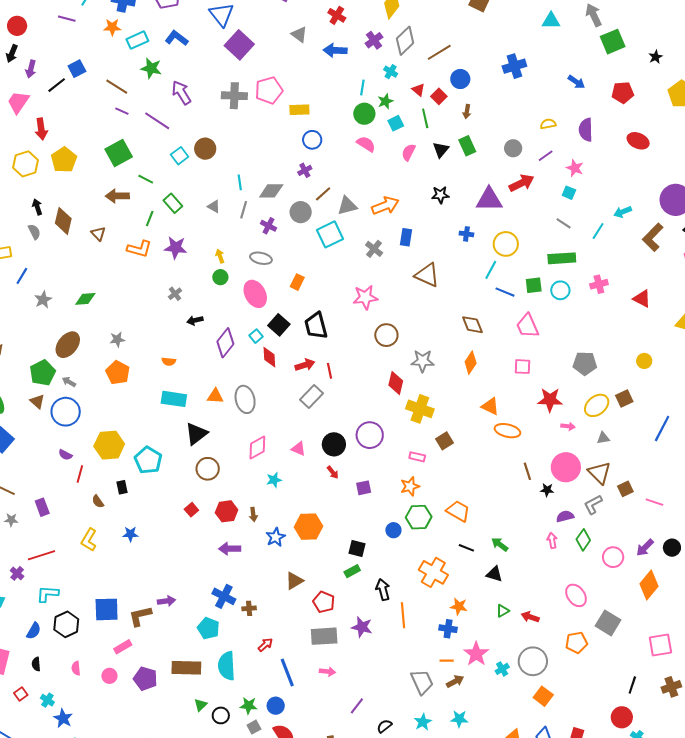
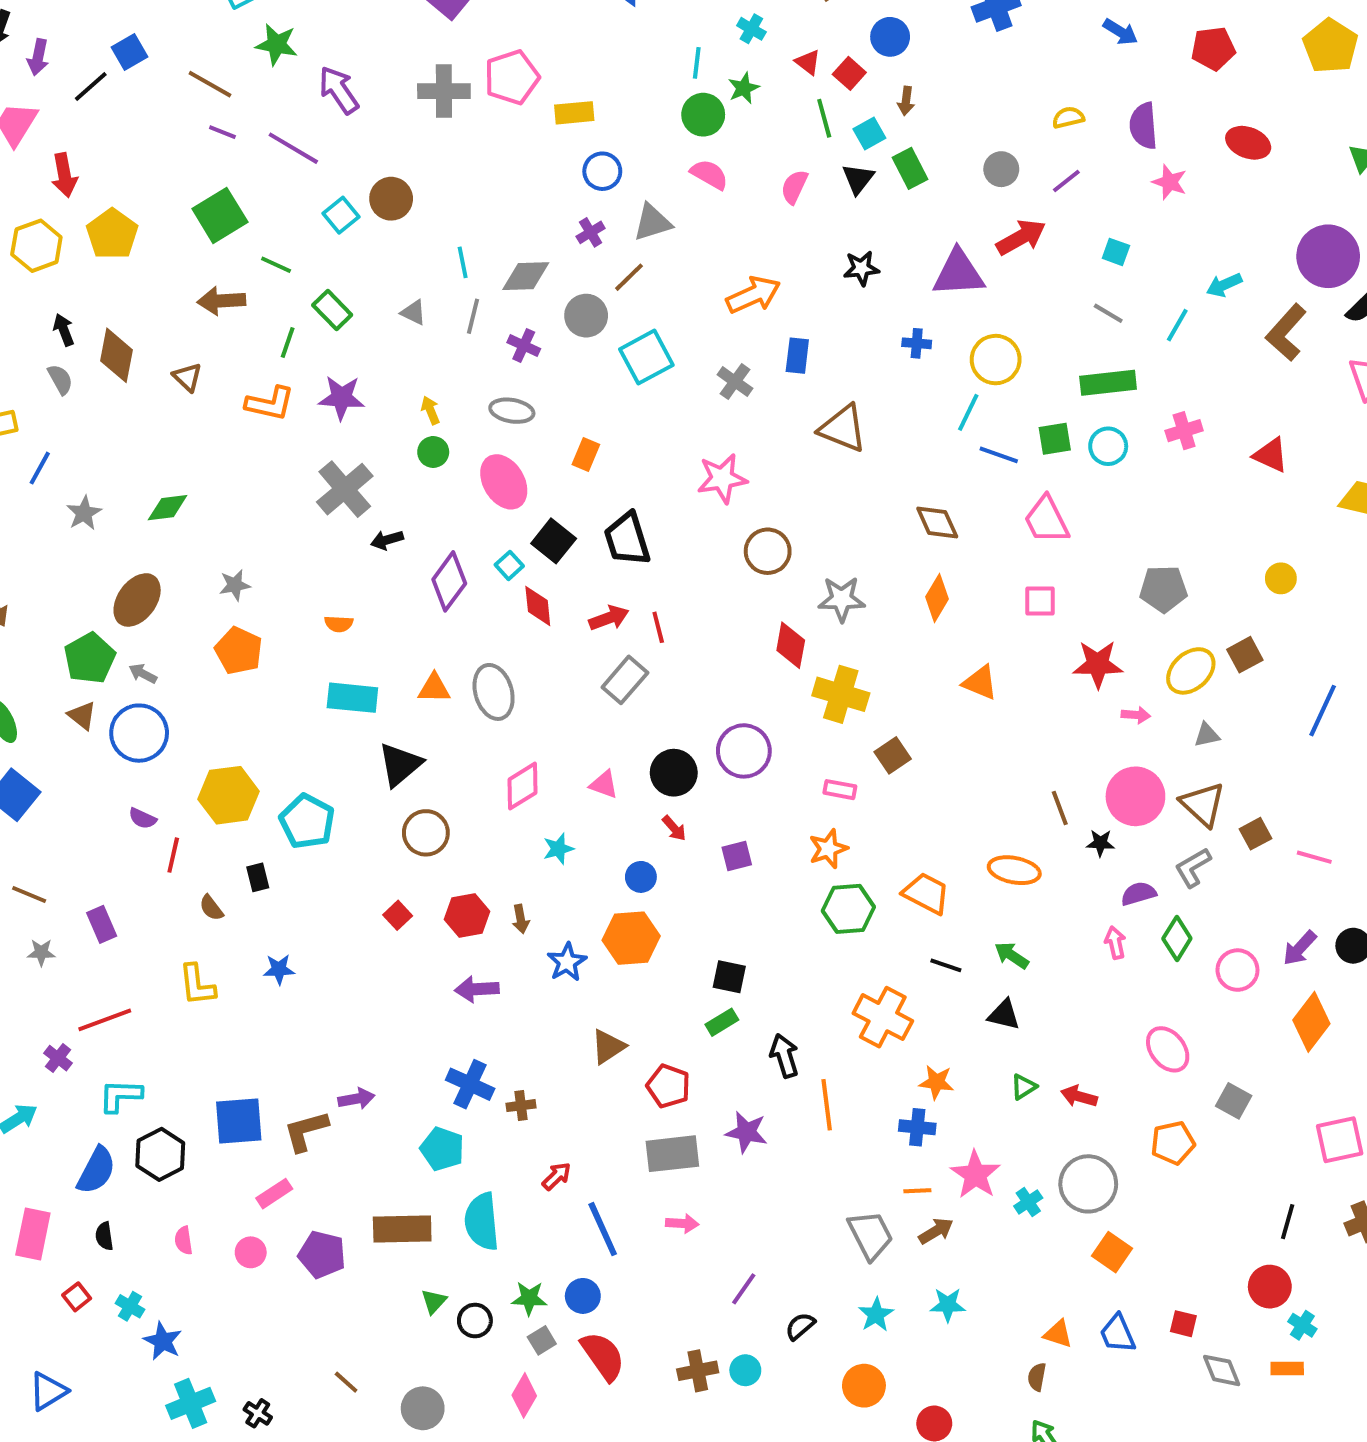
cyan square: (396, 123) -> (869, 133), moved
pink star: (575, 168) -> (1170, 182), moved
gray triangle: (347, 206) -> (652, 222), moved
gray cross: (175, 294) -> (345, 489), size x2.0
orange ellipse: (507, 431) -> (1014, 870), moved
blue circle: (393, 530) -> (641, 877), moved
yellow L-shape: (89, 540) -> (197, 985), turned -35
gray square: (608, 623) -> (1234, 1101), size x0.7
blue semicircle: (34, 631) -> (96, 1170), size x1.4

